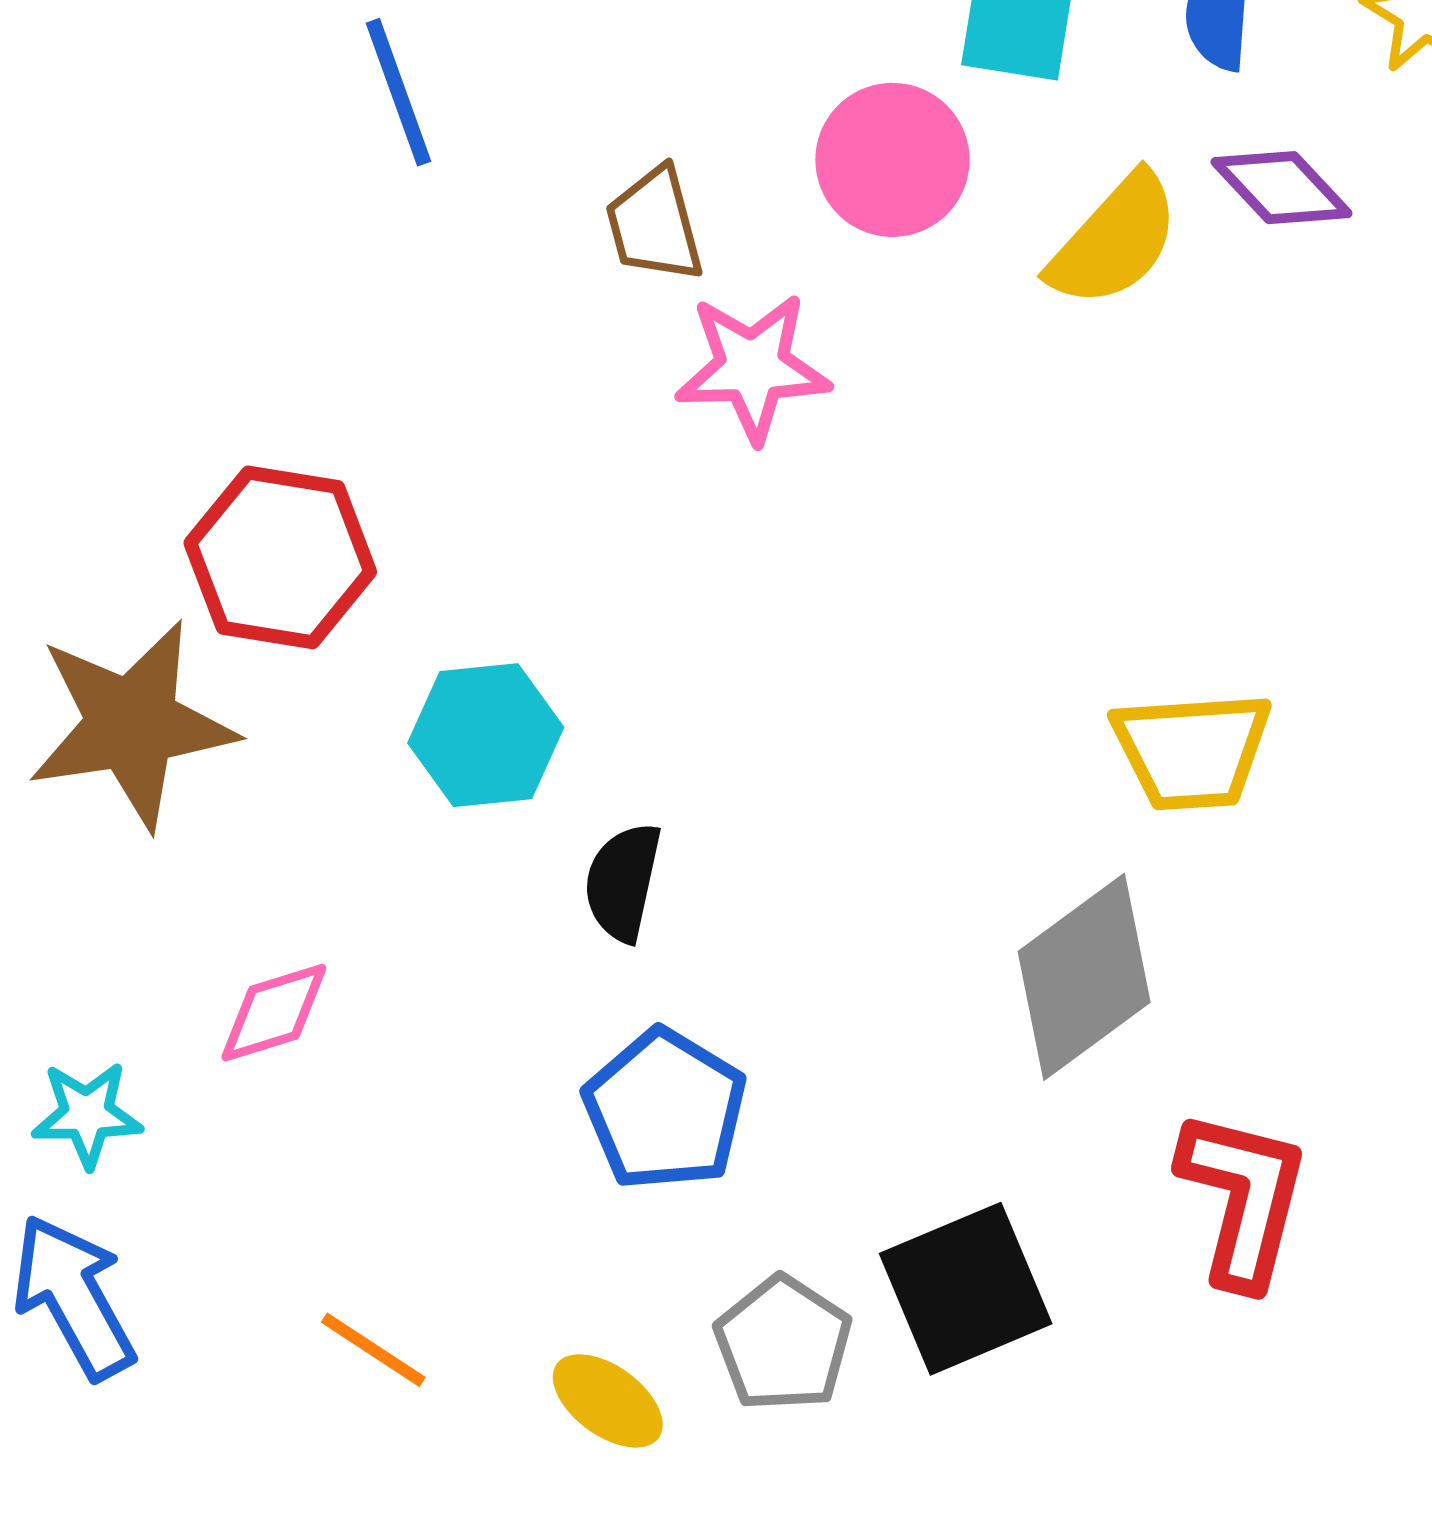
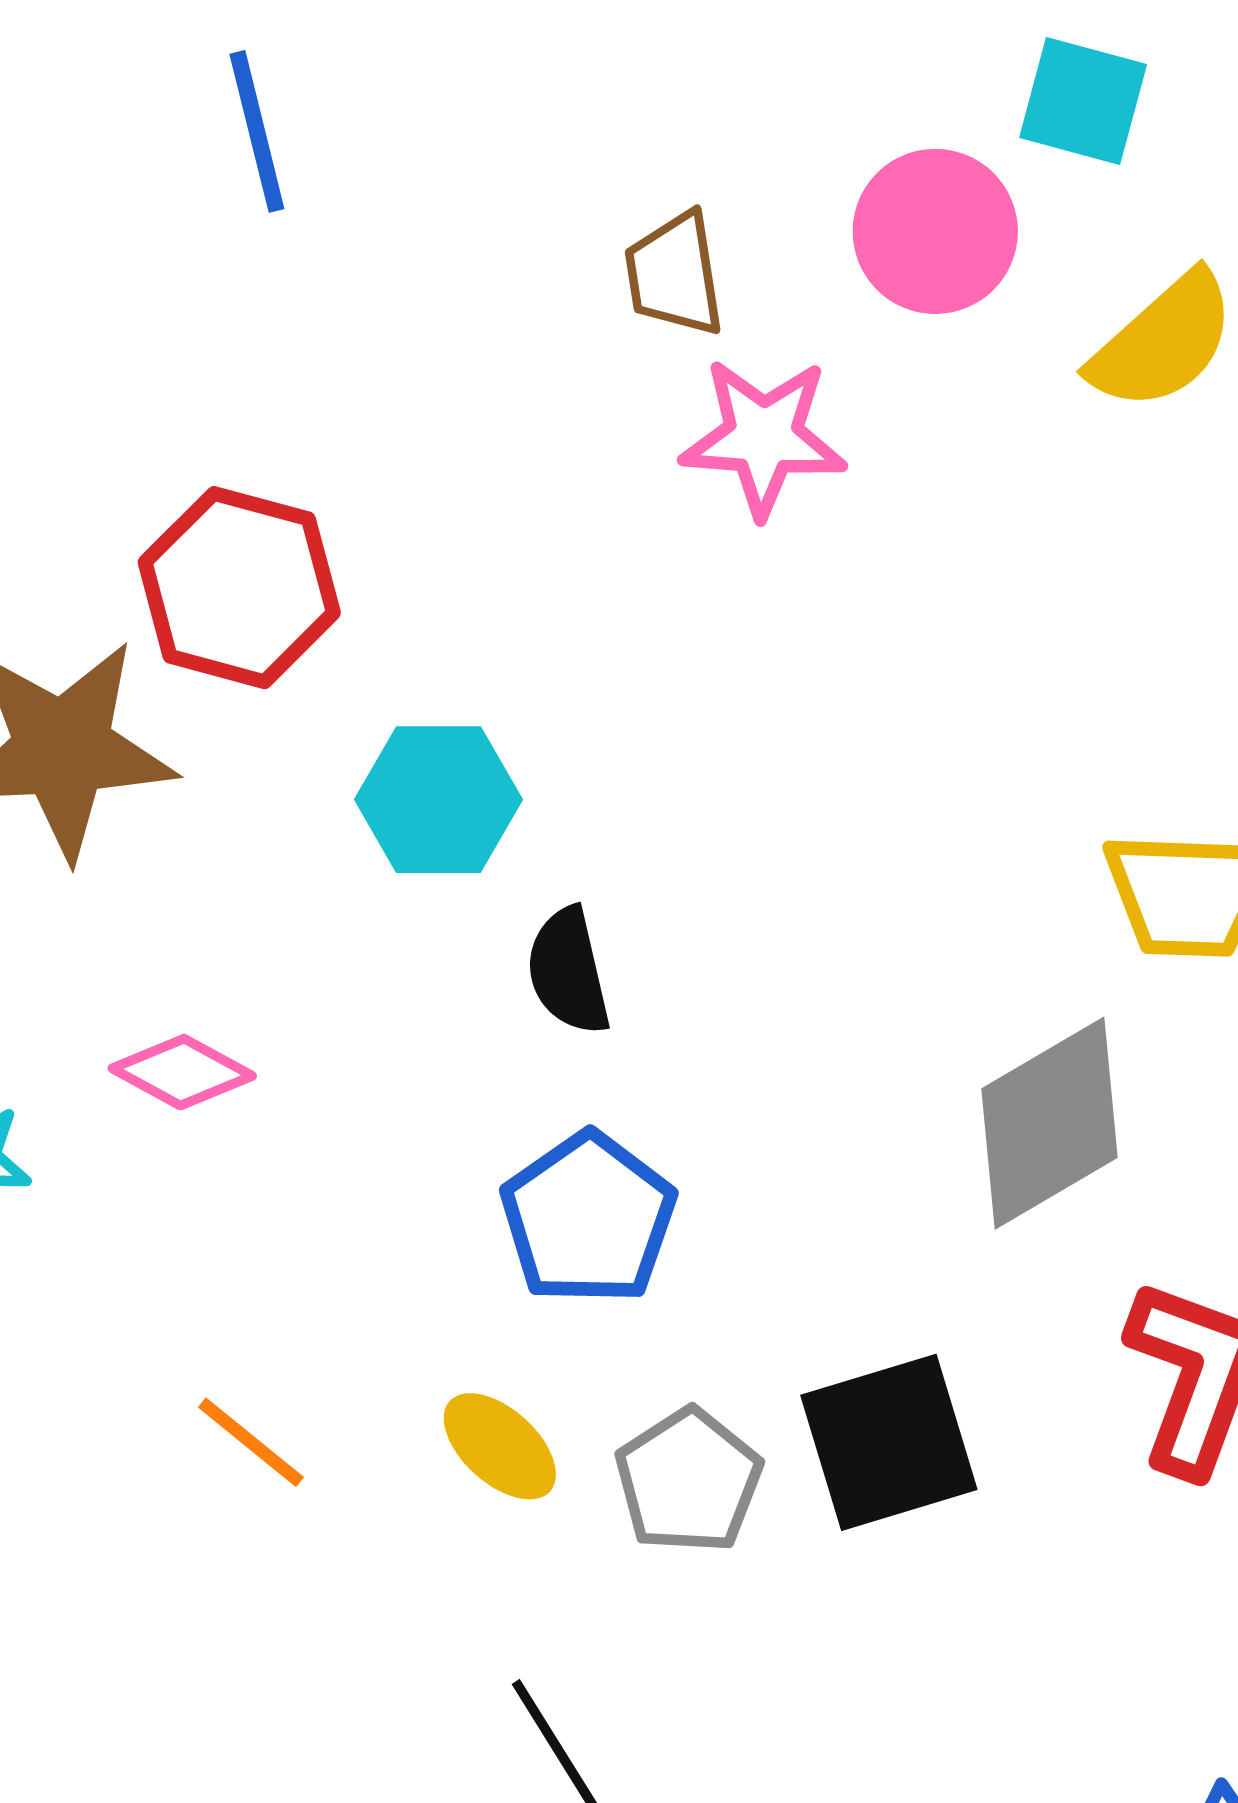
blue line: (398, 92) -> (257, 131), moved
black semicircle: (623, 882) -> (568, 971), turned -31
pink diamond: (274, 1013) -> (182, 1072), turned 40
yellow ellipse: (608, 1401) -> (500, 1446), moved

